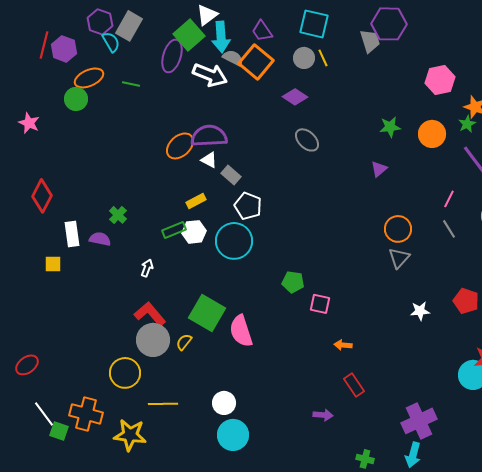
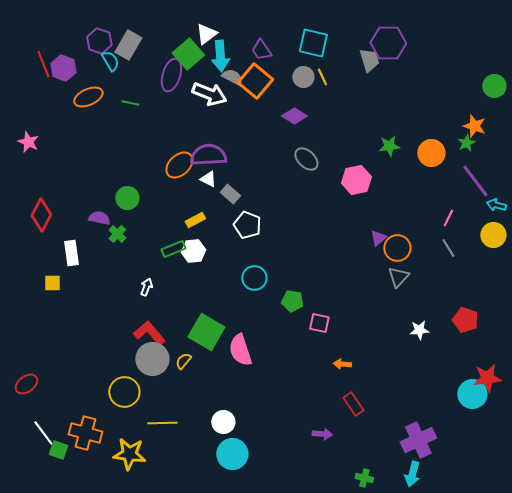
red line: (44, 45) -> (43, 64), turned -36
pink hexagon: (440, 80) -> (356, 180), moved
green circle: (76, 99) -> (127, 198), moved
purple triangle: (379, 169) -> (378, 238), moved
purple semicircle: (100, 239) -> (99, 218), moved
cyan circle: (234, 241) -> (254, 278), moved, size x0.7

